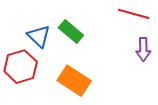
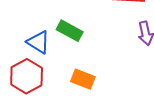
orange rectangle: (74, 81) -> (83, 79), size x0.7

